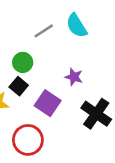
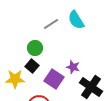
purple star: (74, 77) -> (73, 67), moved

